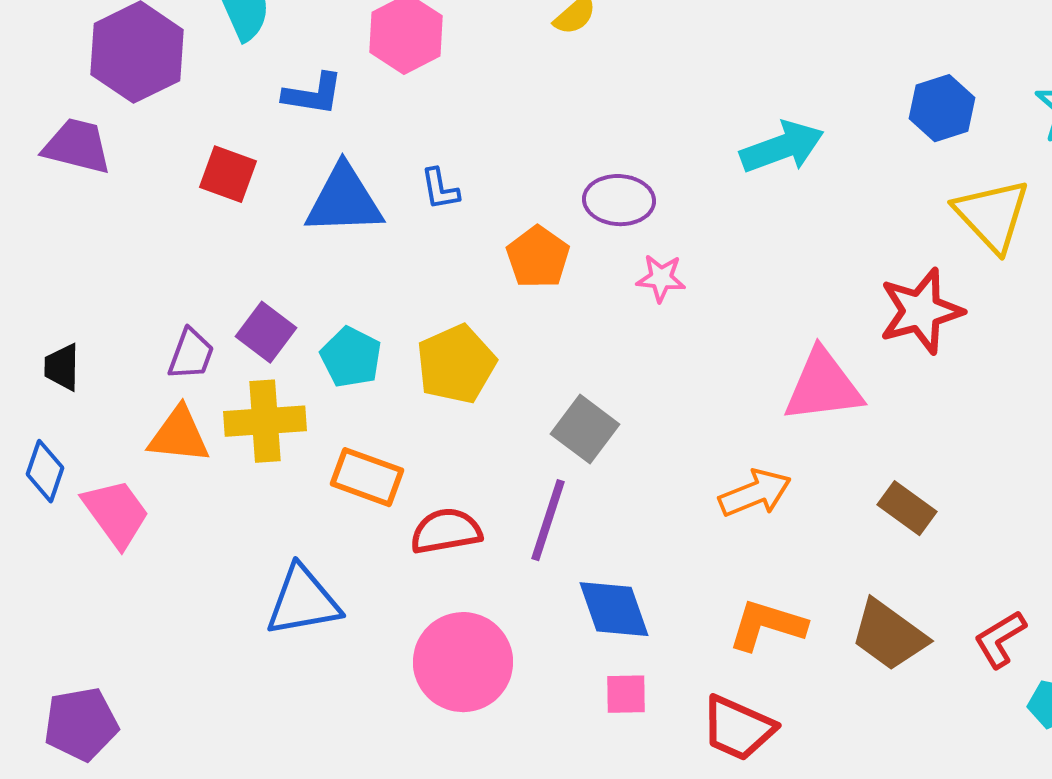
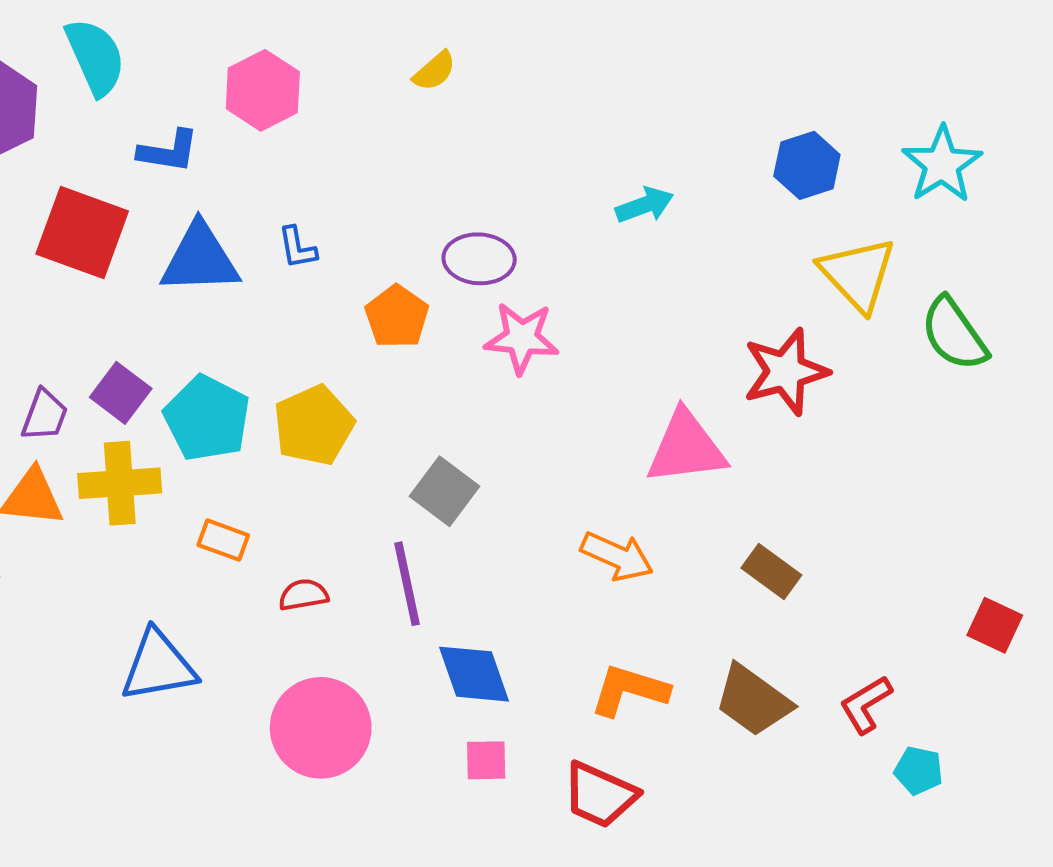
cyan arrow: (782, 147) -> (645, 205), size x0.7
red square: (228, 174) -> (82, 232), size x1.6
pink star: (661, 278) -> (522, 338), size x1.5
cyan pentagon: (351, 357) -> (207, 418), size x1.4
orange rectangle: (367, 477) -> (223, 540), size x0.7
orange arrow: (755, 493) -> (617, 556), turned 46
purple line: (548, 520) -> (407, 584), turned -30
red semicircle: (446, 531) -> (303, 595), size x0.7

